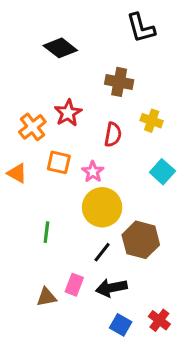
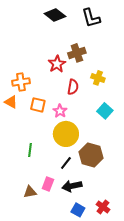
black diamond: (60, 48) -> (55, 15), moved
brown cross: (119, 82) -> (77, 53), turned -30
red star: (68, 113) -> (57, 64), moved
orange cross: (32, 127) -> (21, 82), turned 30
orange triangle: (17, 173) -> (11, 102), moved

